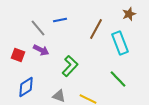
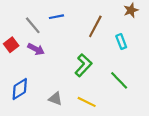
cyan rectangle: (120, 43) -> (121, 42), size x0.6
red square: (18, 55) -> (11, 45), moved, turned 32
green L-shape: (70, 66) -> (83, 65), moved

